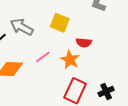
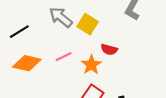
gray arrow: (22, 27) -> (61, 17), moved

